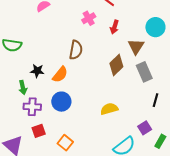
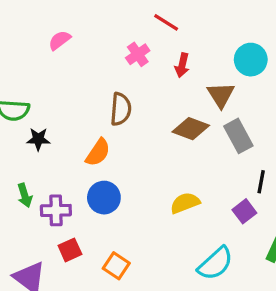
brown diamond: (116, 65) -> (191, 129), turned 70
black star: (37, 71) -> (38, 139), moved
green arrow: (23, 87) -> (25, 195), moved
purple square: (145, 128) -> (244, 211), moved

